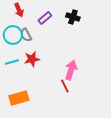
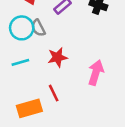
red star: (32, 59) -> (57, 57), moved
red line: (65, 86) -> (54, 93), moved

